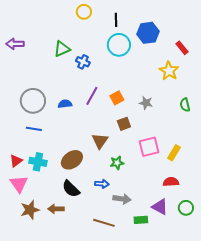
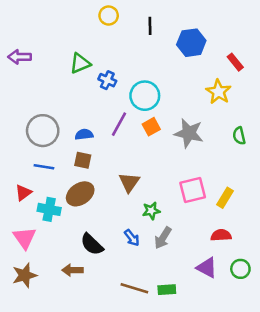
cyan circle: (119, 45) -> (145, 96), moved
gray star: (146, 103) -> (189, 133), size x1.6
brown square: (124, 124) -> (83, 160), moved, turned 32
brown ellipse: (72, 160) -> (80, 194), moved
red triangle: (16, 161) -> (23, 193), moved
blue arrow: (102, 184) -> (132, 238), turned 48
gray arrow: (122, 199) -> (163, 238), moved, turned 114
brown star: (30, 210) -> (25, 275), moved
green rectangle: (141, 220) -> (167, 290), moved

